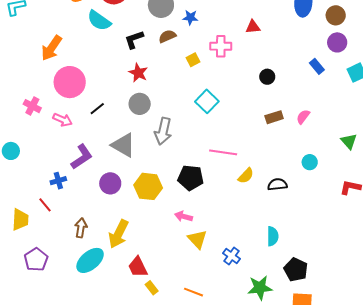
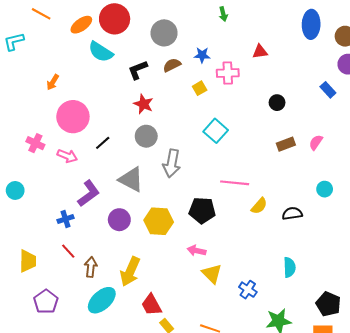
blue star: (190, 17) -> (202, 55), moved
orange arrow: (51, 48) -> (53, 82), size x0.6
red line: (45, 205) -> (68, 251), moved
black pentagon: (296, 270) -> (328, 304), moved

